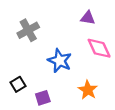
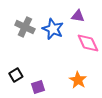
gray cross: (28, 30) -> (25, 27), turned -36
blue star: (60, 61) -> (53, 29), moved

